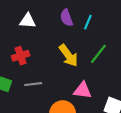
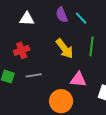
cyan line: (88, 22) -> (81, 18), turned -64
green line: (98, 54) -> (91, 46), turned -30

